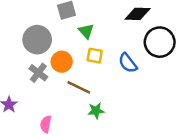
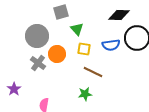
blue semicircle: (128, 63) -> (111, 45), moved, turned -60
brown line: (79, 87) -> (93, 72), moved

